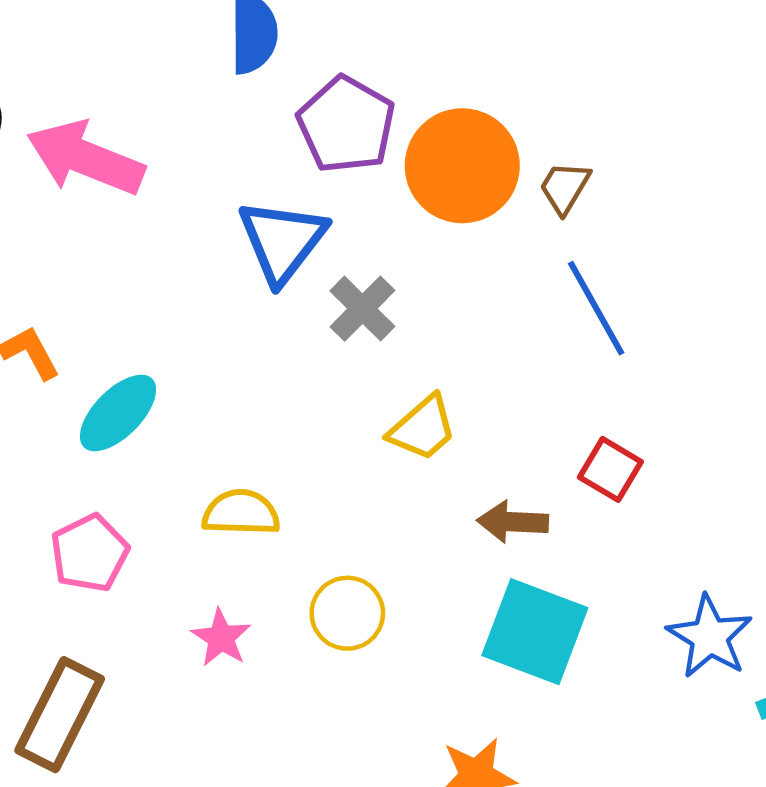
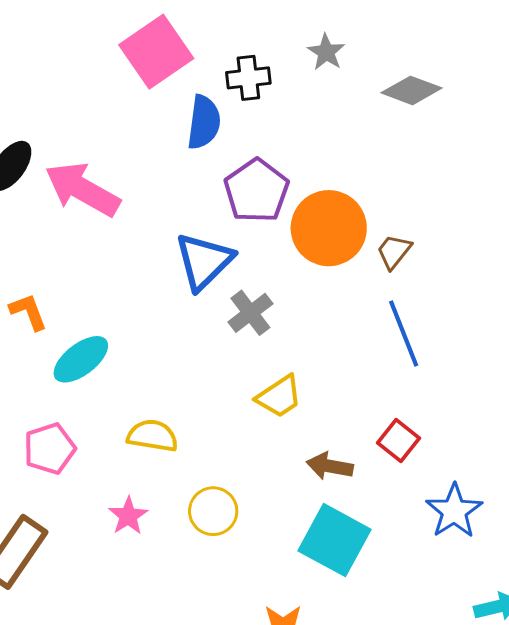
blue star: (710, 637) -> (454, 511), moved

